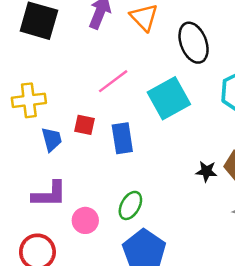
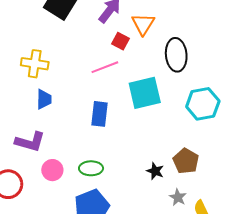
red square: (84, 125) -> (121, 41), moved
black star: (206, 171) -> (155, 171), moved
green ellipse: (130, 205) -> (91, 168), turned 45

